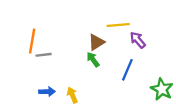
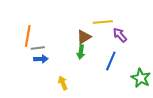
green arrow: (93, 59) -> (81, 52), turned -136
blue arrow: (47, 92) -> (41, 59), moved

